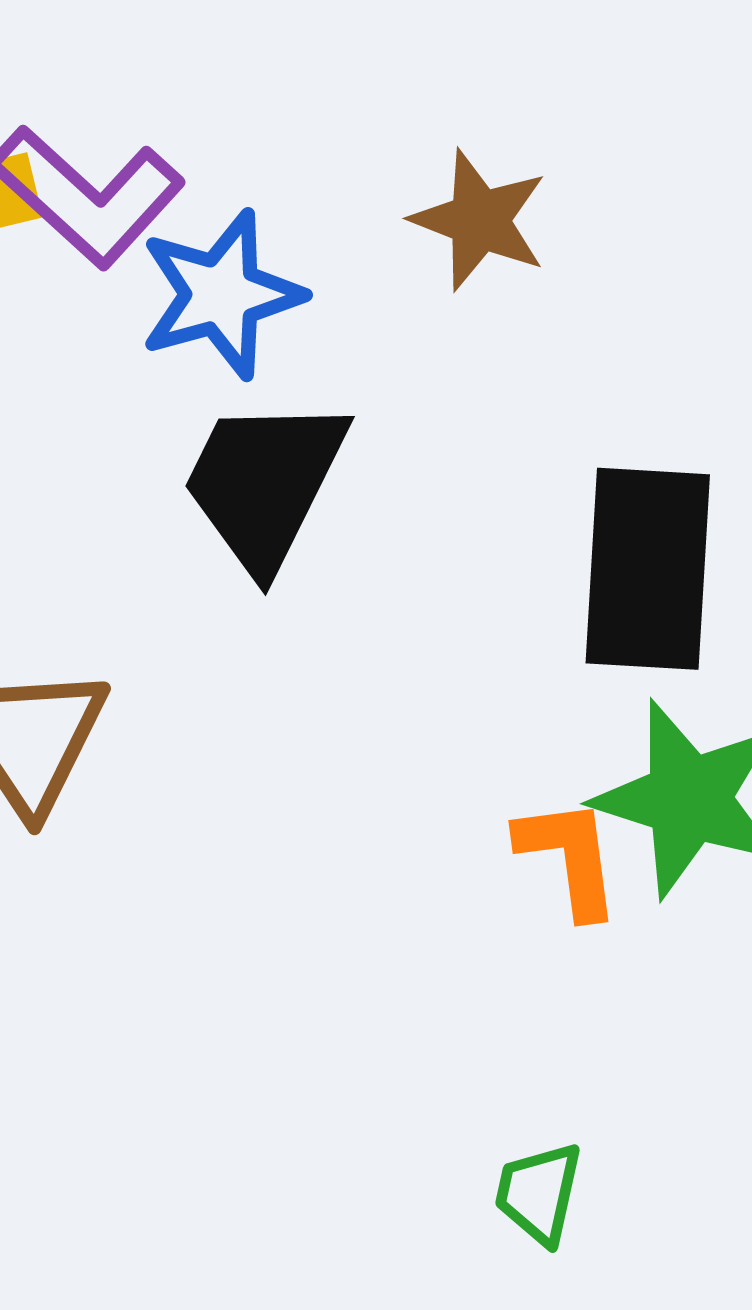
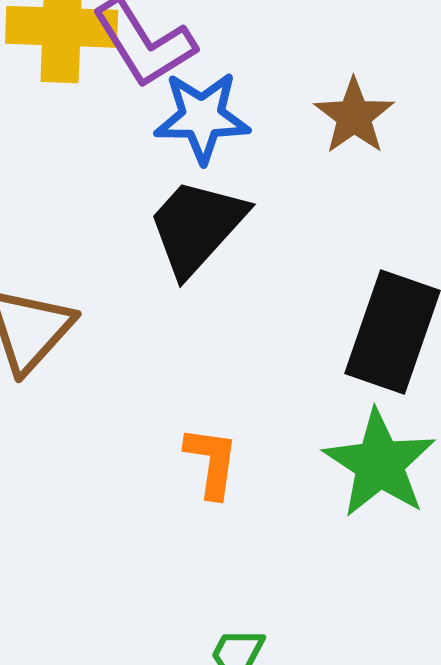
orange L-shape: (569, 857) -> (212, 462), moved

